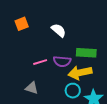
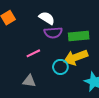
purple semicircle: (62, 61) -> (53, 33), moved
cyan circle: (73, 91) -> (60, 67), moved

